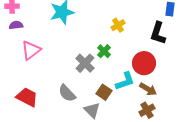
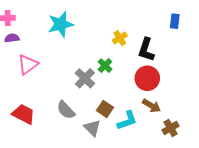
black L-shape: (158, 33) -> (146, 50), moved
cyan L-shape: (125, 81) -> (127, 121), moved
brown cross: (147, 110) -> (171, 128), moved

